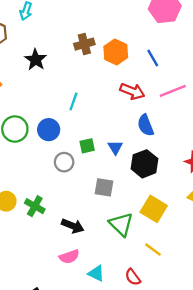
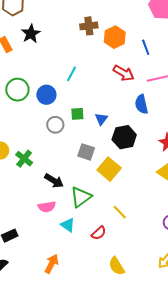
black star: (36, 60) -> (31, 34), moved
blue semicircle: (146, 125) -> (141, 104), moved
yellow square: (154, 209) -> (109, 169), moved
green triangle: (121, 224) -> (81, 197), moved, turned 30
red semicircle: (133, 277) -> (99, 233), turned -105

